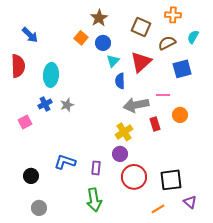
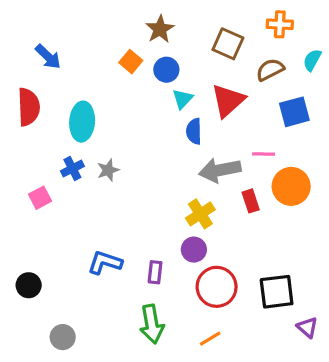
orange circle: (180, 115) -> (291, 186), size x1.5
black circle: (31, 176) -> (29, 285), moved
orange line: (158, 209) -> (210, 339), moved

